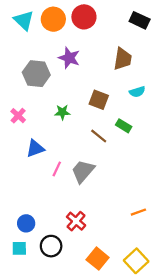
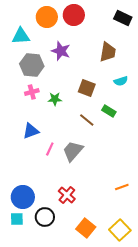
cyan triangle: (24, 20) -> (21, 36), moved, turned -48
pink cross: (18, 116) -> (32, 92), moved, turned 32
blue circle: (26, 223) -> (23, 197), size x1.5

